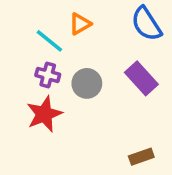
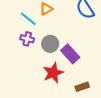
purple rectangle: (141, 78) -> (70, 54), moved
red star: (44, 114) -> (53, 73), moved

